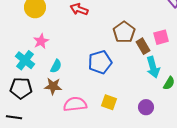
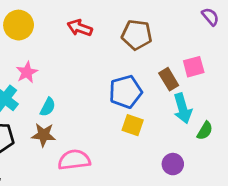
brown pentagon: (124, 32) -> (137, 35), moved, turned -30
blue pentagon: (100, 62) -> (126, 92), moved
yellow square: (109, 102) -> (133, 125), moved

